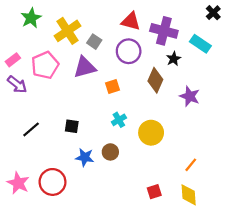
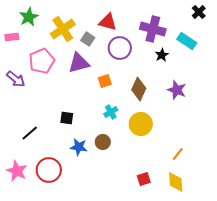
red triangle: (131, 21) -> (108, 22), moved
pink rectangle: (13, 60) -> (12, 37), moved, turned 32
brown diamond: (155, 80) -> (139, 89), moved
black line: (31, 129) -> (30, 133), moved

